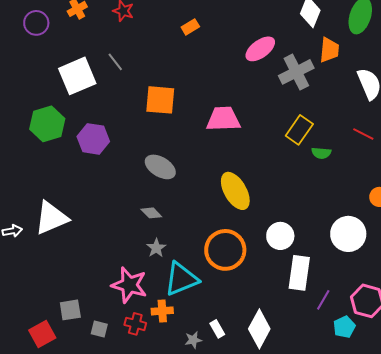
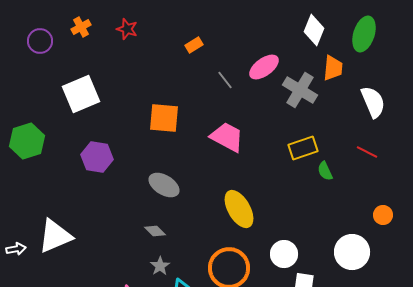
gray line: (115, 62) -> (225, 80), moved
gray cross: (296, 72) -> (300, 90), turned -32
pink trapezoid: (223, 119) -> (227, 137), turned 30
green hexagon: (47, 124) -> (27, 141), moved
yellow rectangle: (299, 130) -> (303, 148), turned 36
green semicircle: (321, 153) -> (325, 171), turned 60

